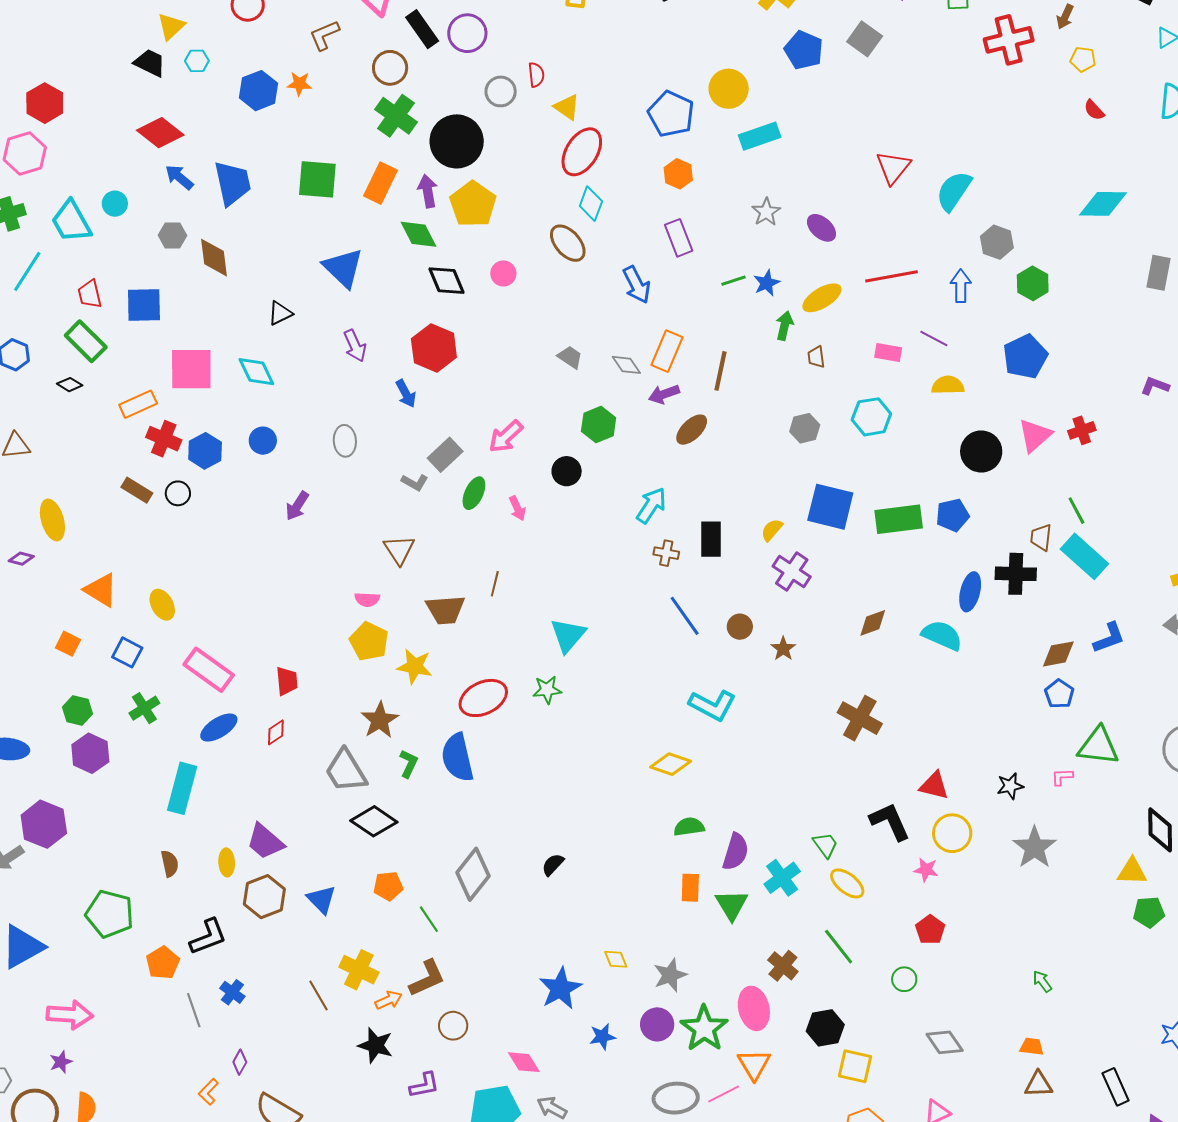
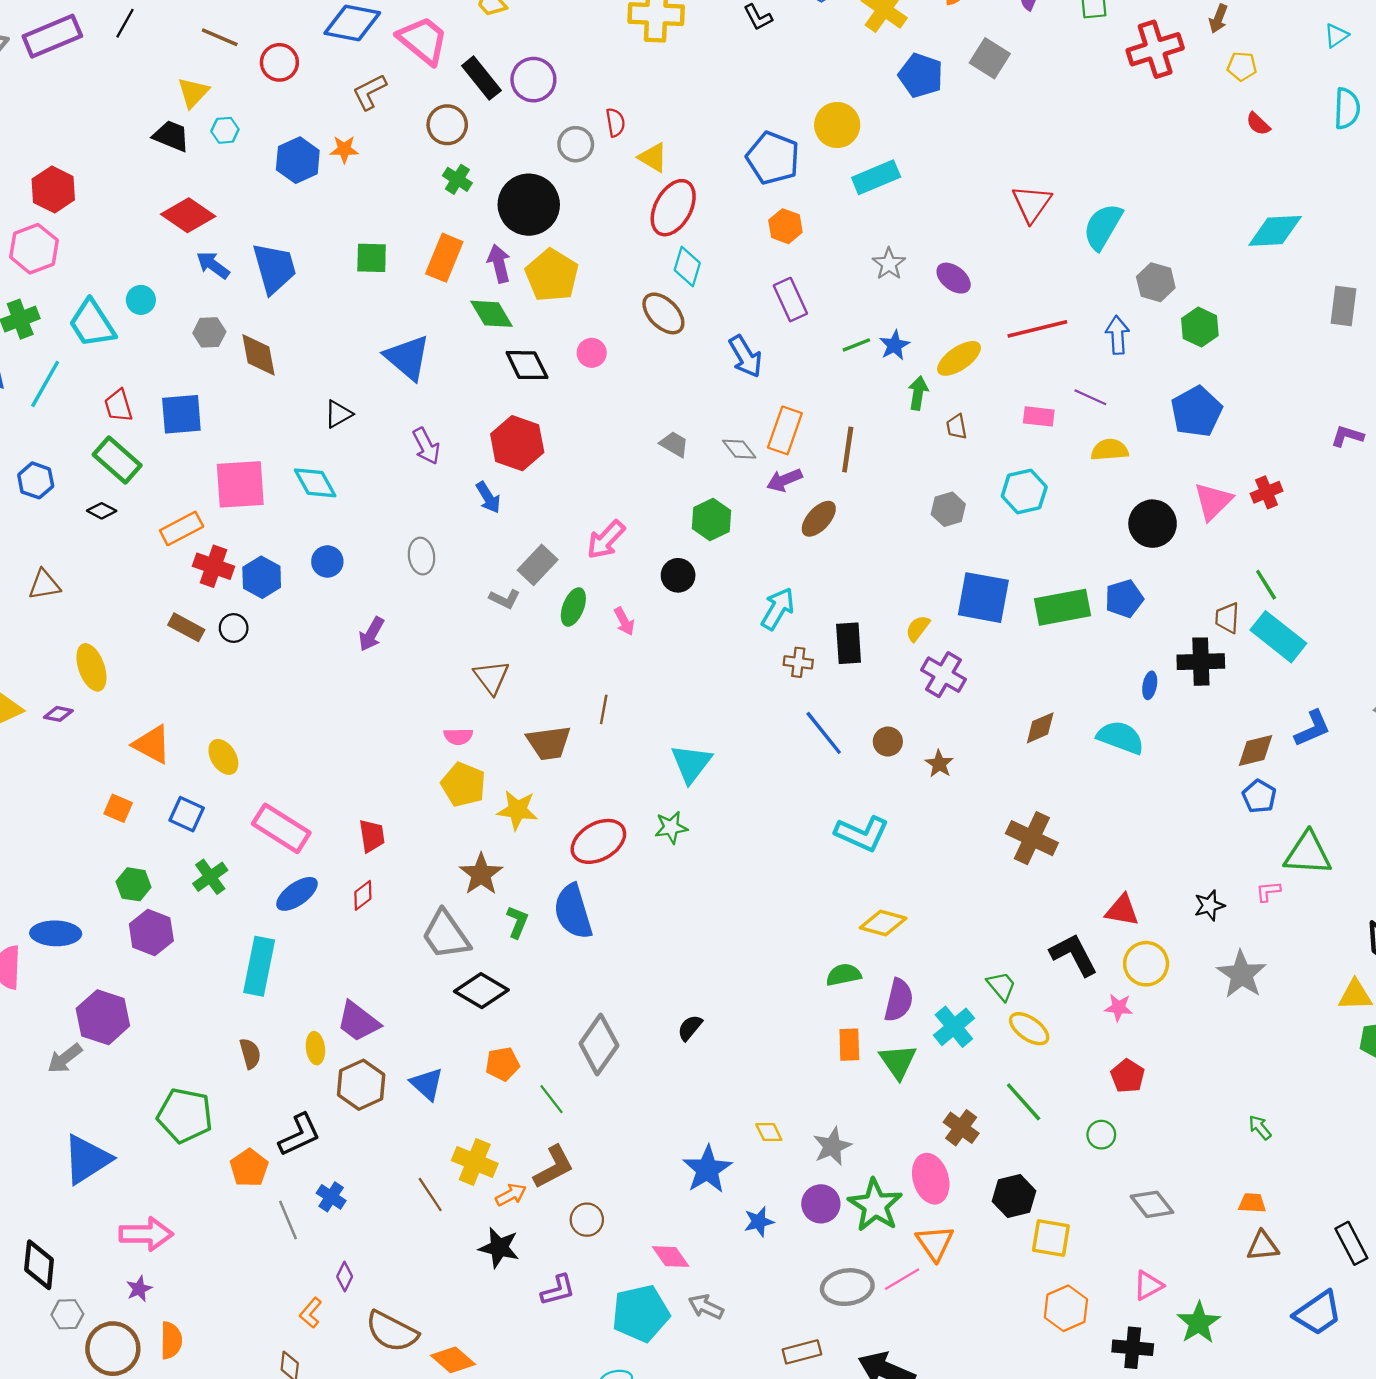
green cross: (396, 116) -> (457, 179), size x0.6
green square: (317, 179) -> (372, 258), size x0.7
blue ellipse: (970, 592) -> (1150, 685), size x0.6
yellow diamond: (671, 764) -> (883, 923), moved

